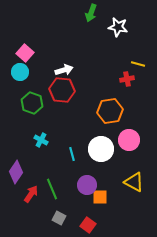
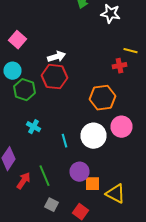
cyan circle: (20, 72) -> (12, 71), moved
yellow triangle: (134, 182) -> (116, 194), moved

